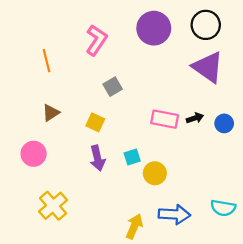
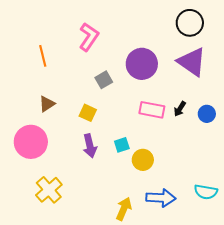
purple circle: (154, 28) -> (142, 64), moved
black arrow: (195, 118) -> (180, 109), turned 140
pink circle: (34, 154) -> (31, 142), size x1.4

